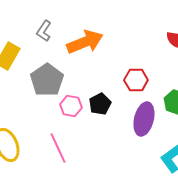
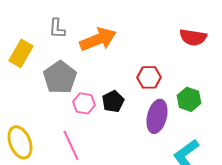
gray L-shape: (44, 31) -> (57, 28), turned -30

